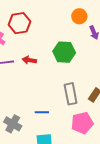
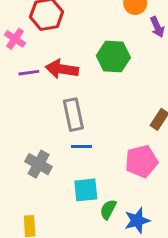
red arrow: (29, 60) -> (62, 69), size x1.5
gray rectangle: (71, 94) -> (73, 115), moved

